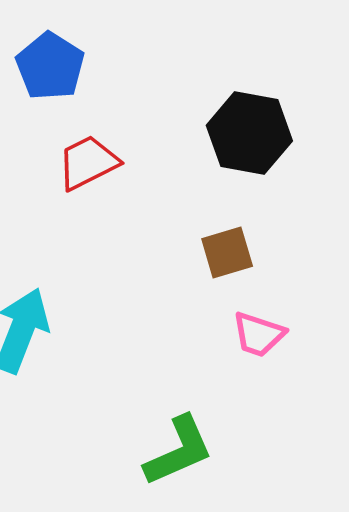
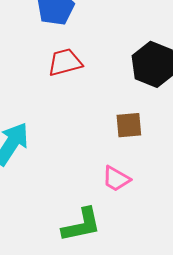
pink trapezoid: (259, 334) -> (116, 179), moved

